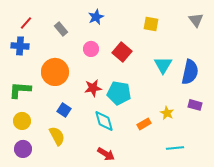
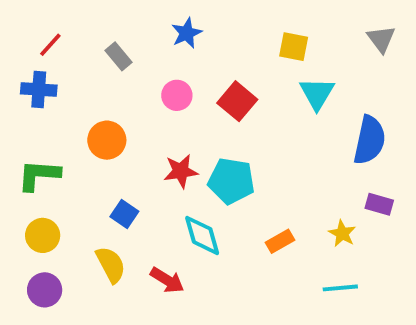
cyan triangle: (163, 65) -> (317, 93), moved
orange circle: (55, 72) -> (107, 140), size x0.7
yellow star: (167, 113) -> (342, 233), moved
red arrow: (106, 154) -> (167, 280), moved

